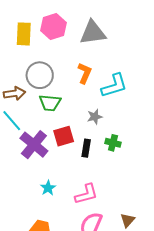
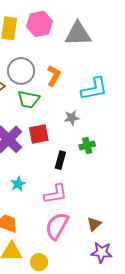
orange L-shape: (85, 73) -> (54, 76), moved
green cross: (113, 143) -> (87, 146), turned -35
black rectangle: (86, 148) -> (60, 160), moved

